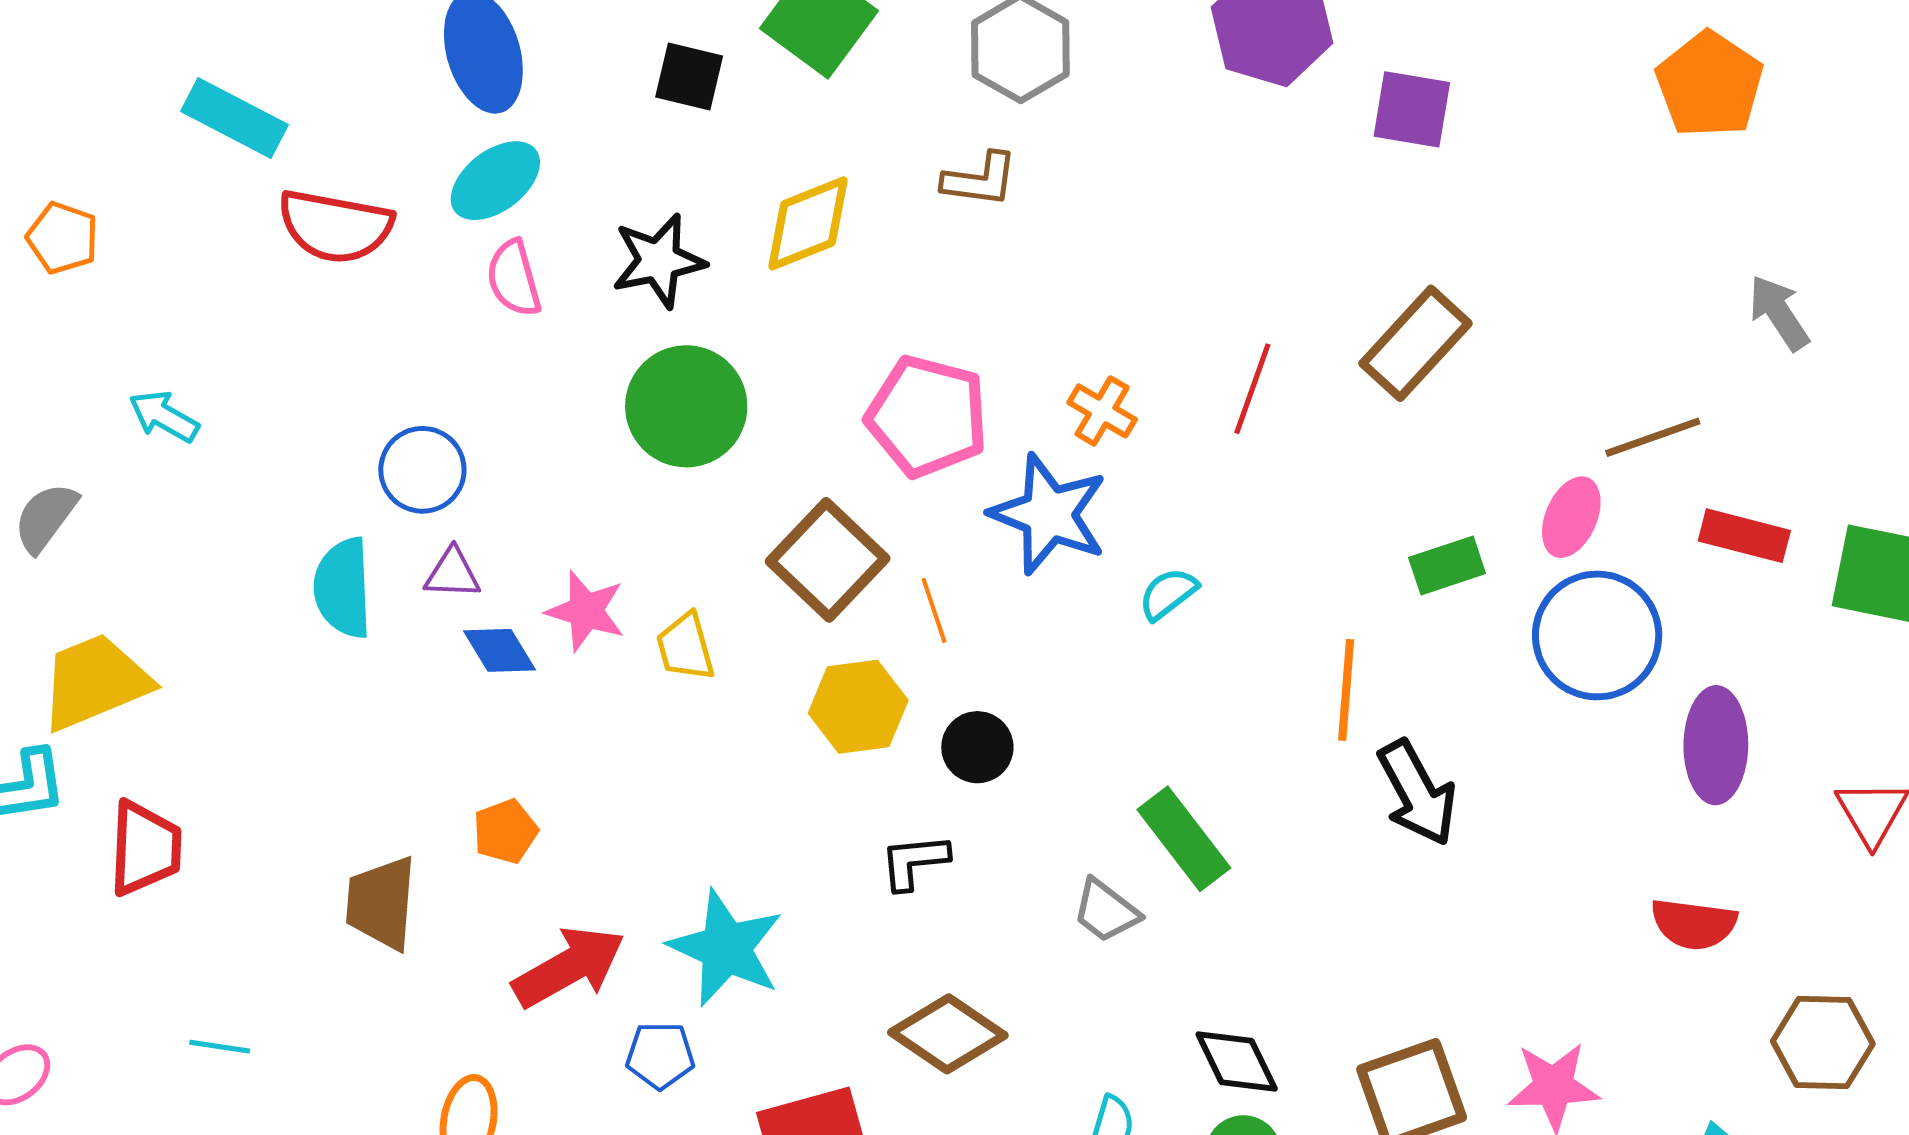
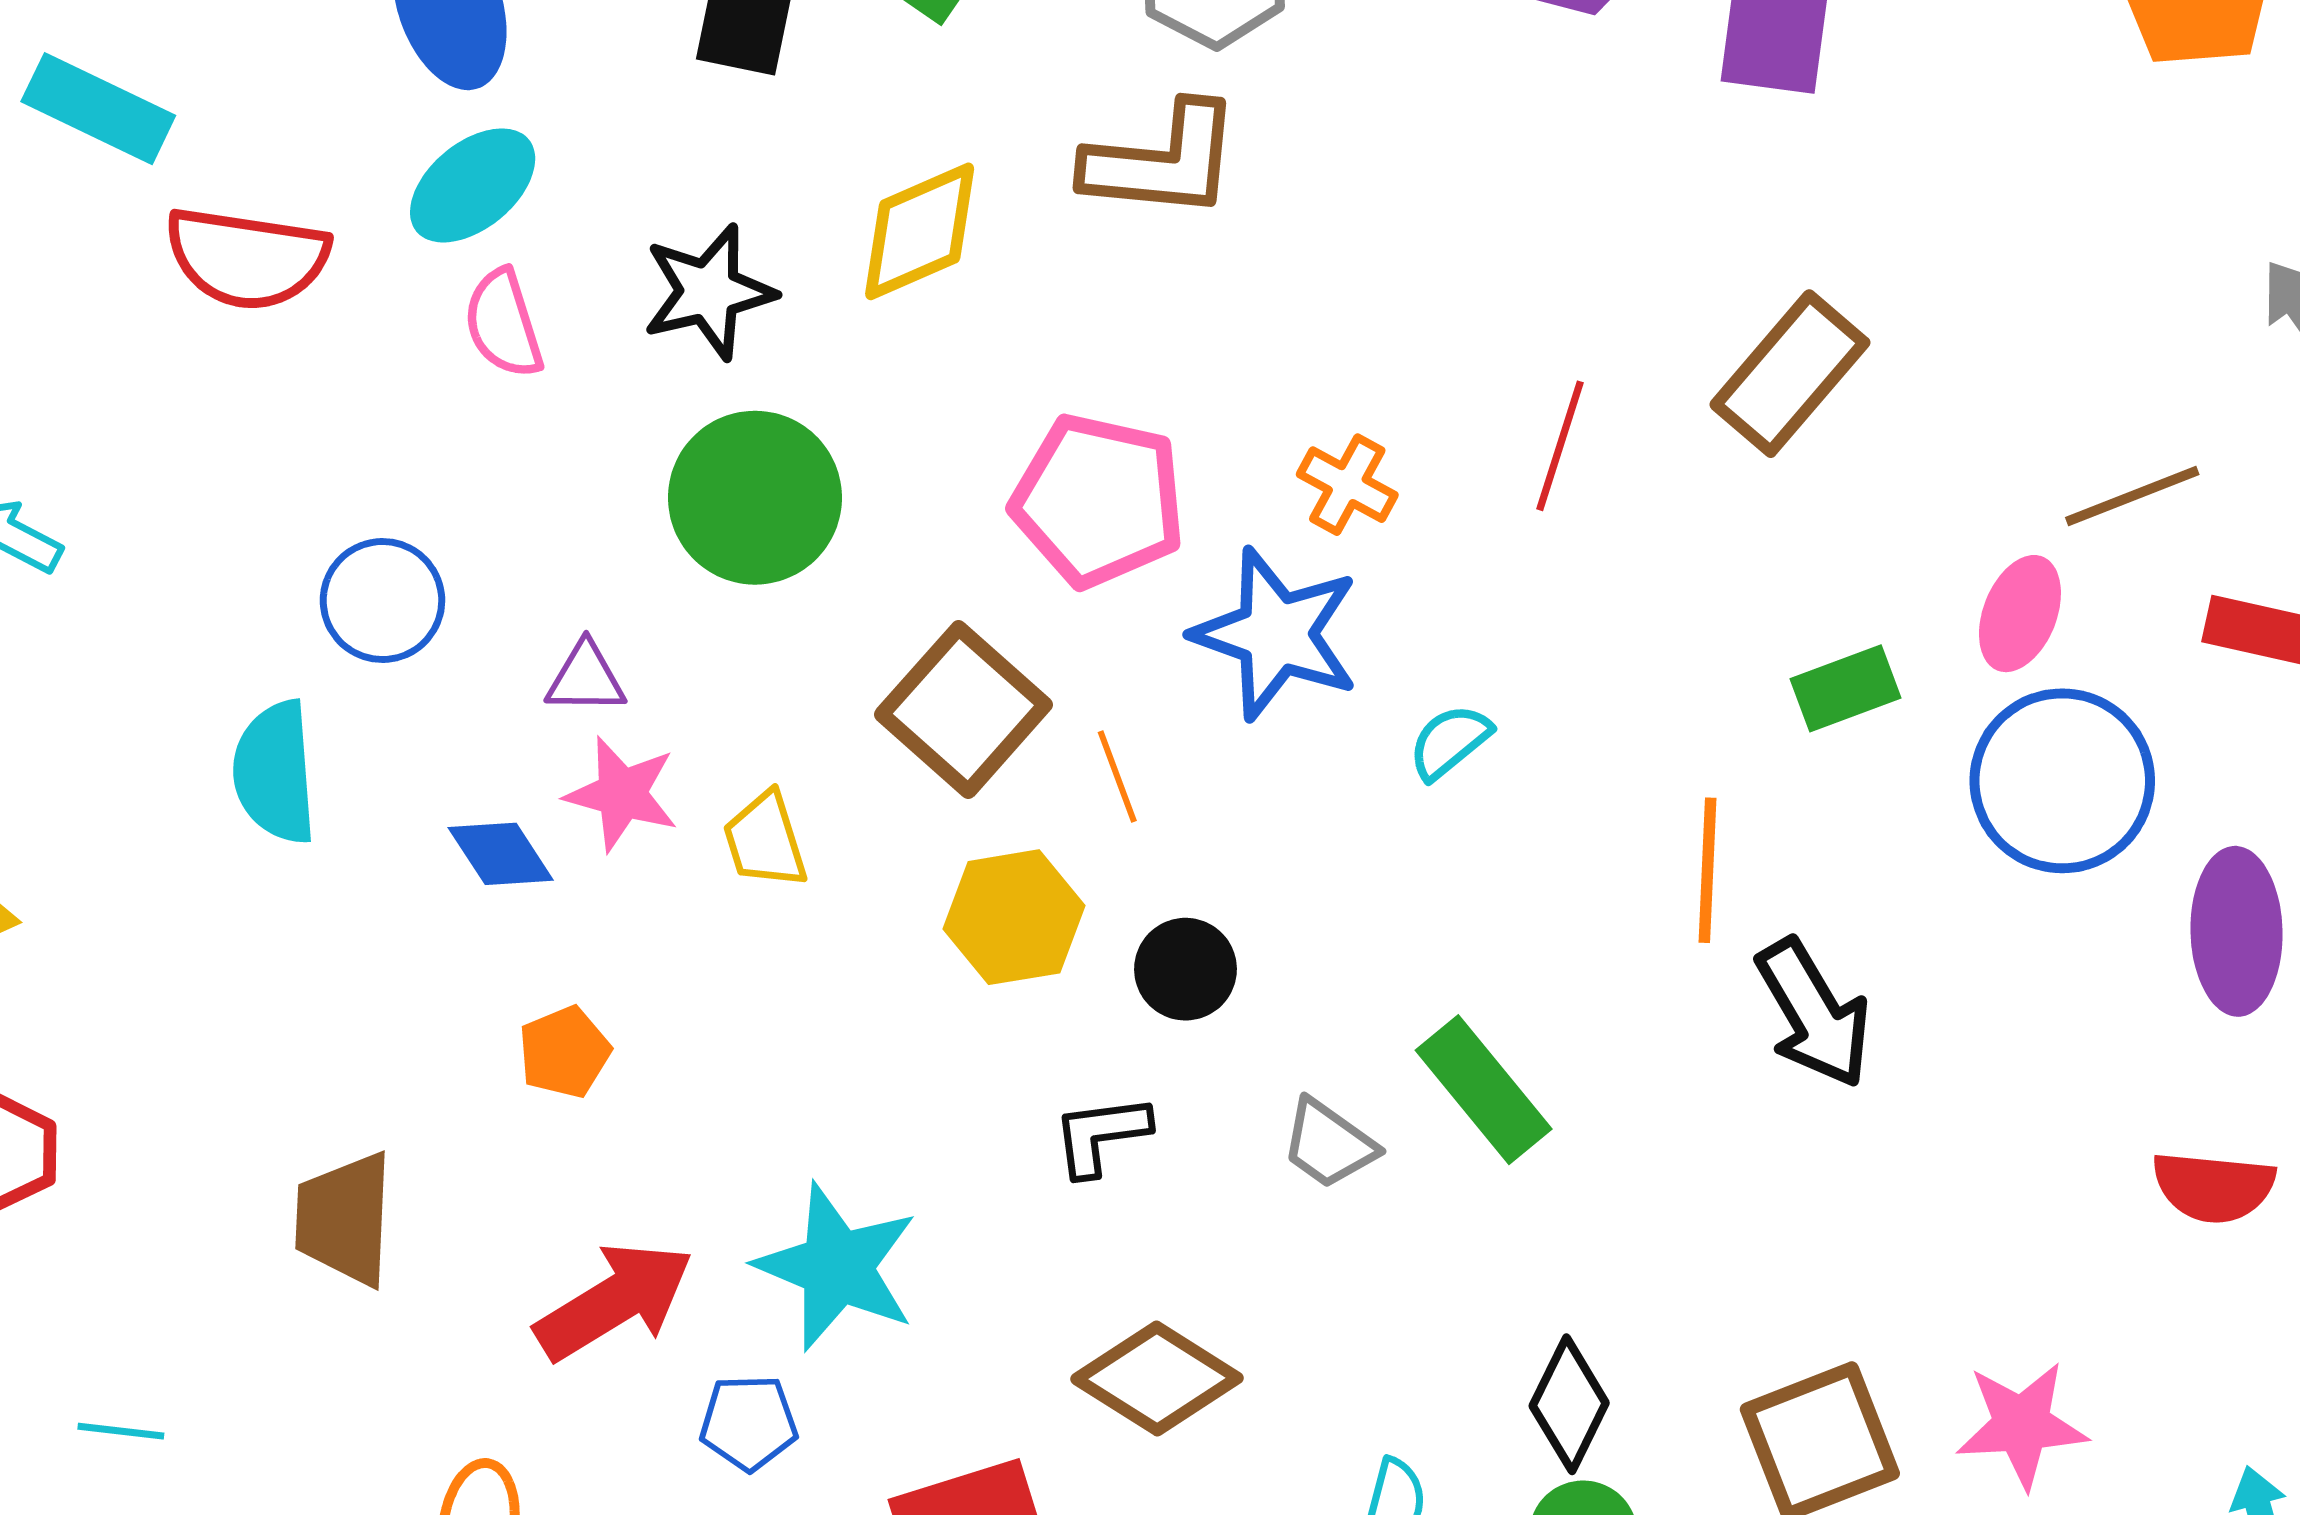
brown L-shape: (980, 180) -> (1162, 161), size x1.5
purple triangle: (452, 573) -> (586, 678), moved
orange pentagon: (505, 831) -> (564, 1052), moved
gray trapezoid: (1106, 911) -> (1329, 1144), moved
black diamond: (1237, 1062) -> (1569, 1404), turned 54

